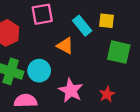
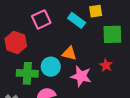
orange triangle: (65, 46) -> (69, 53), moved
red star: (107, 94) -> (106, 65), moved

